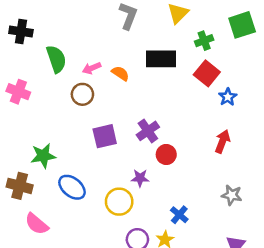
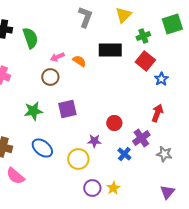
green semicircle: (56, 59) -> (30, 38), moved
purple cross: (148, 131) -> (141, 138), moved
green star: (43, 156) -> (33, 111), moved
blue cross: (179, 215) -> (124, 154), moved

